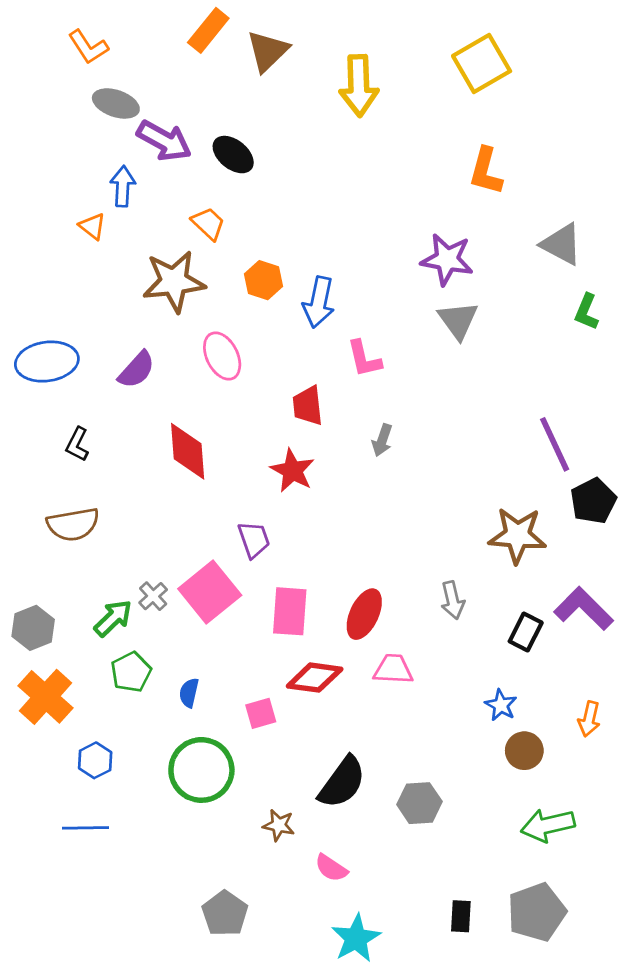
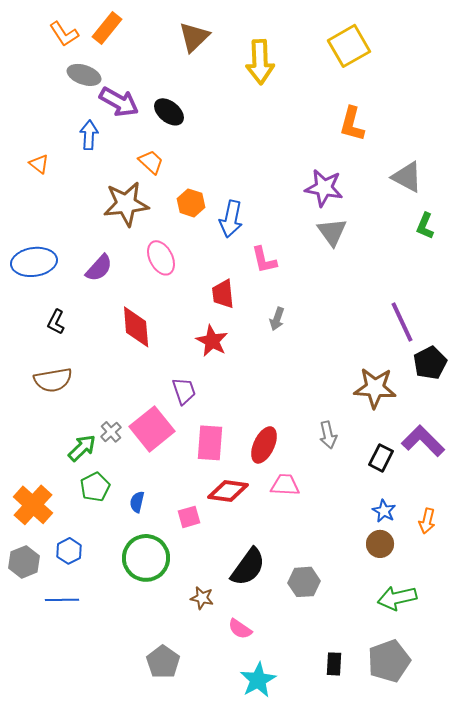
orange rectangle: (208, 30) -> (107, 28), moved
orange triangle: (92, 226) -> (39, 164), moved
gray hexagon: (33, 628) -> (24, 562), moved
blue star: (501, 705) -> (384, 511), moved

